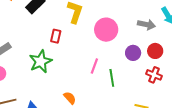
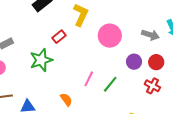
red rectangle: (56, 36) -> (59, 37), turned 32
pink line: (94, 66) -> (89, 79), moved
green line: (112, 78) -> (110, 84), turned 42

